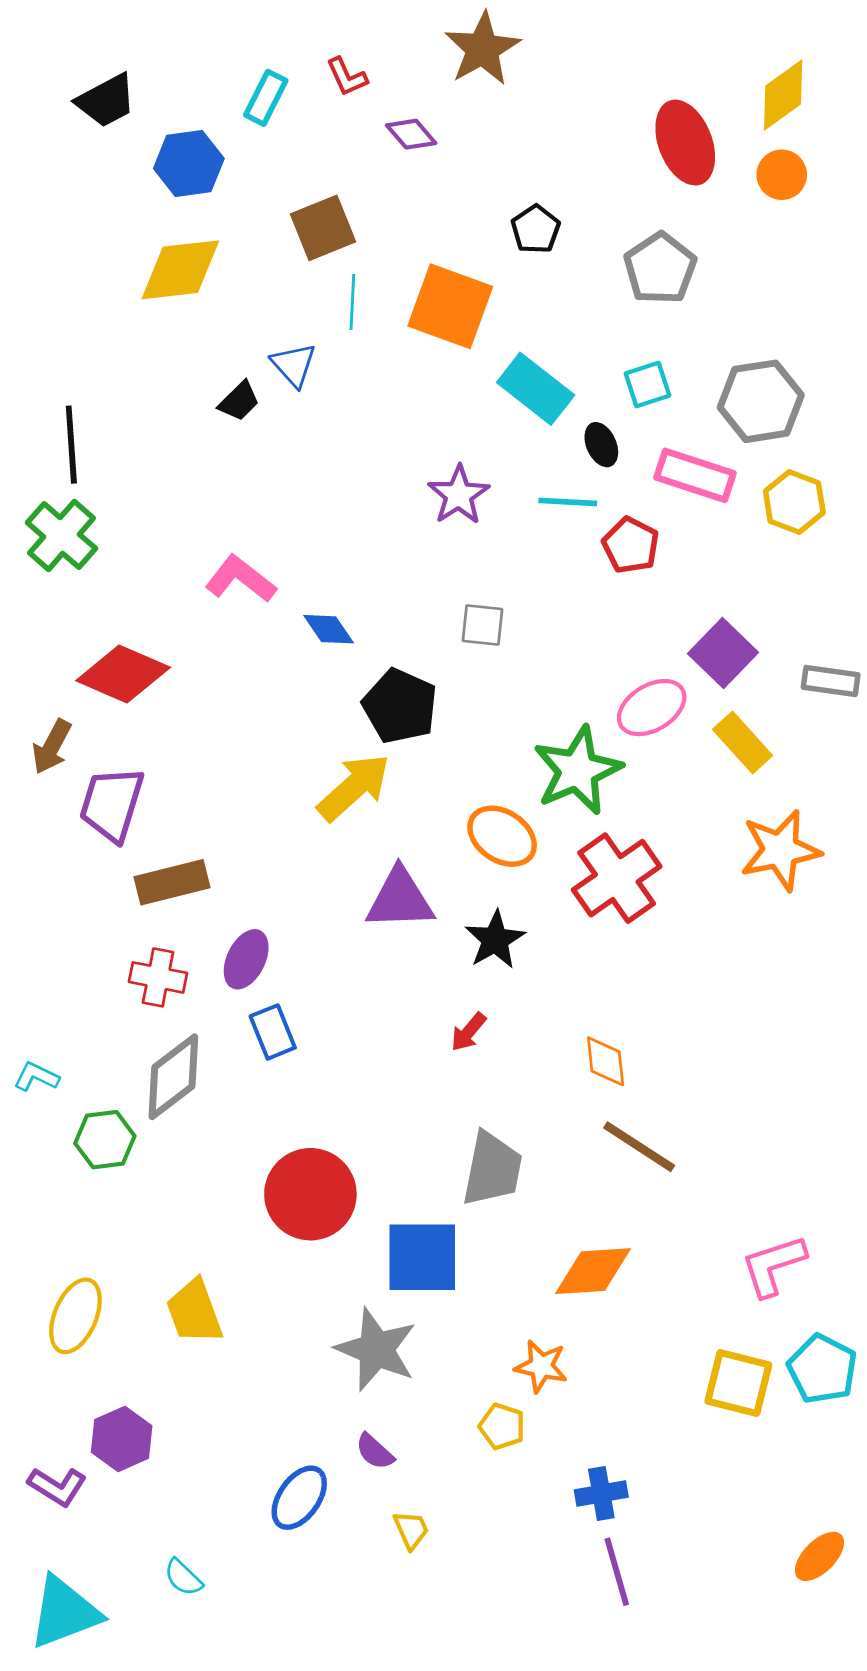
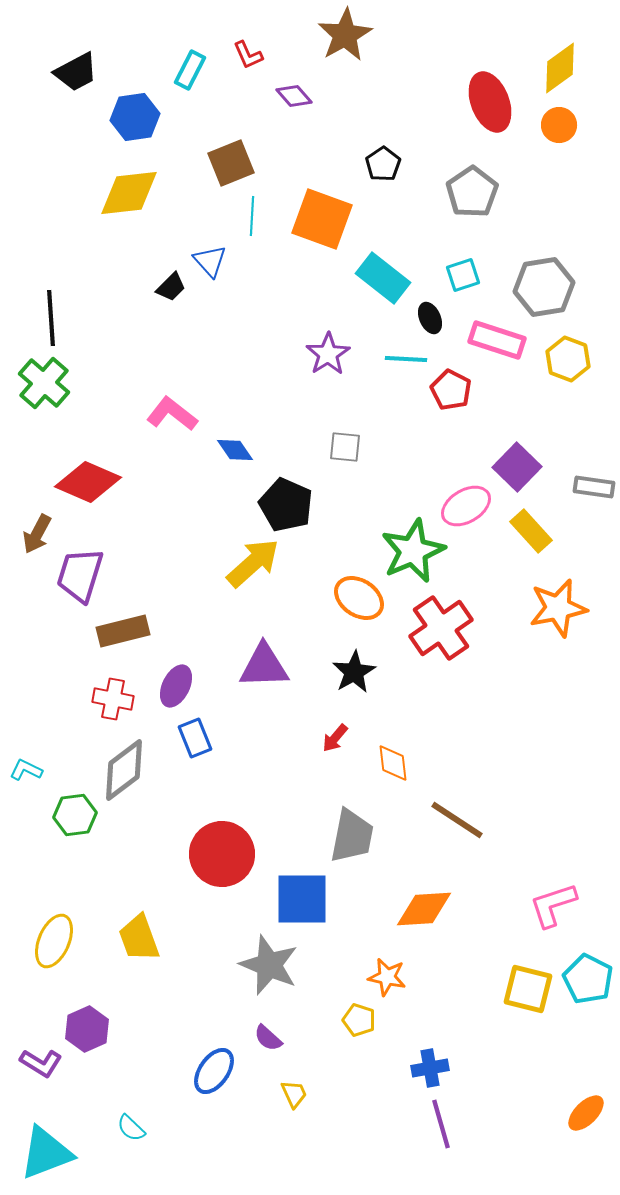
purple triangle: (400, 899) -> (264, 666), moved
orange diamond: (606, 1061) -> (393, 763), moved

